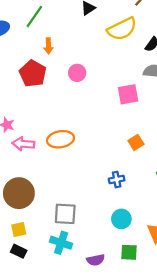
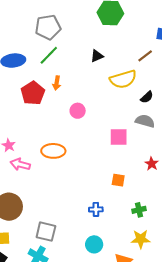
red pentagon: (33, 74) -> (33, 93), moved
orange ellipse: (61, 139) -> (53, 151), moved
orange square: (136, 142) -> (118, 180), turned 32

